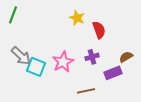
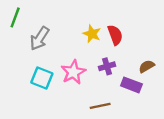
yellow star: (77, 18) -> (92, 34), moved
gray arrow: (21, 56) -> (40, 38), moved, turned 80
purple rectangle: (113, 73) -> (131, 85), turned 42

